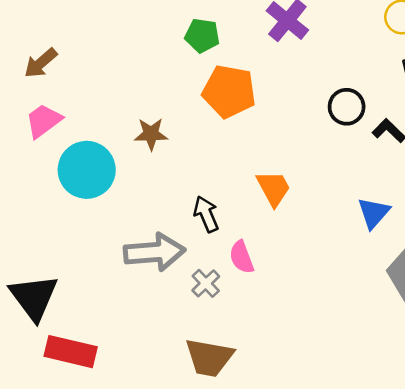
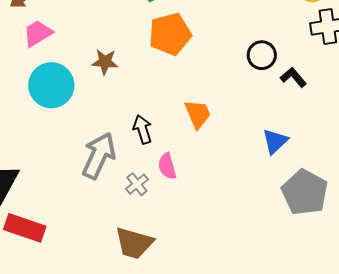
orange pentagon: (229, 91) -> (170, 34), turned -30
pink trapezoid: (44, 121) -> (38, 33), moved
gray arrow: (155, 252) -> (99, 156), turned -66

